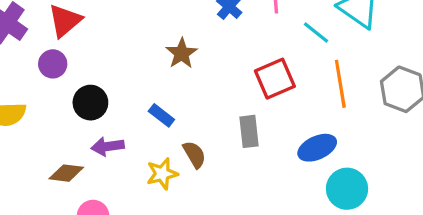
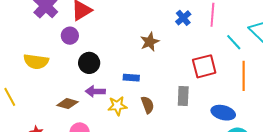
blue rectangle: (161, 115) -> (131, 78), turned -42
blue ellipse: (317, 148) -> (223, 113), turned 30
yellow star: (162, 174) -> (117, 106), moved

